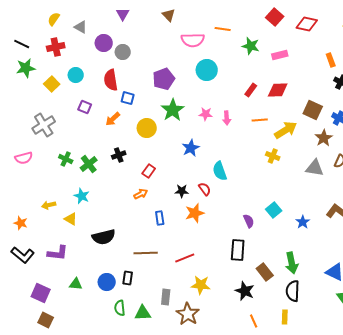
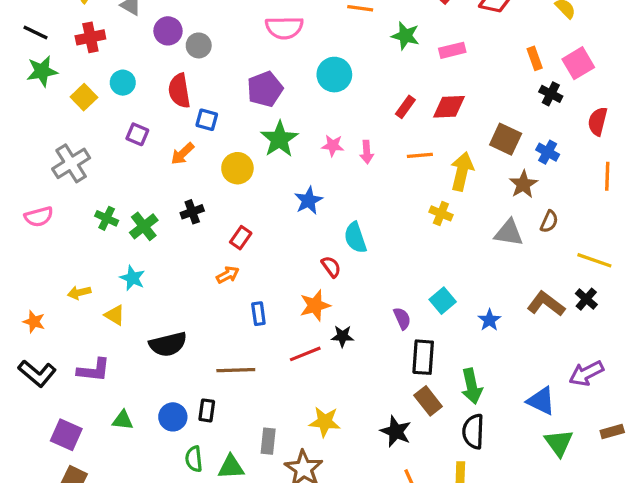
pink semicircle: (193, 40) -> (284, 28), moved
yellow arrow: (286, 130) -> (462, 171), turned -45
black star: (182, 191) -> (342, 336), moved
black rectangle: (238, 250) -> (423, 357), moved
red line: (185, 258) -> (305, 354), moved

